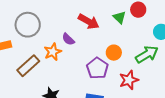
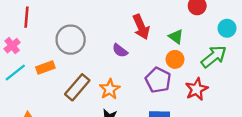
green triangle: (119, 17) -> (176, 37), moved
red arrow: (89, 21) -> (141, 27), turned 45
orange star: (53, 52) -> (110, 89), moved

